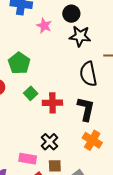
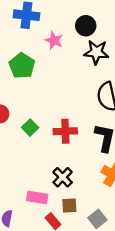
green pentagon: (19, 63) -> (22, 66), moved
green square: (31, 93) -> (30, 128), moved

